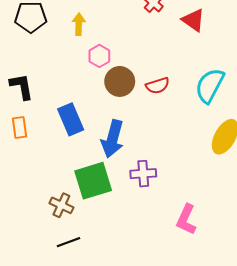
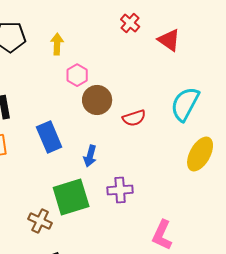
red semicircle: (158, 86) -> (134, 118), moved
blue arrow: (113, 139) -> (90, 156), size x0.6

